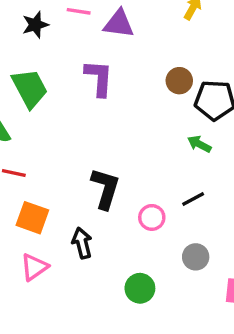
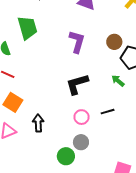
purple L-shape: (99, 78) -> (77, 42), moved
black L-shape: (105, 188) -> (77, 84), moved, turned -135
gray circle: (196, 257) -> (81, 142), moved

